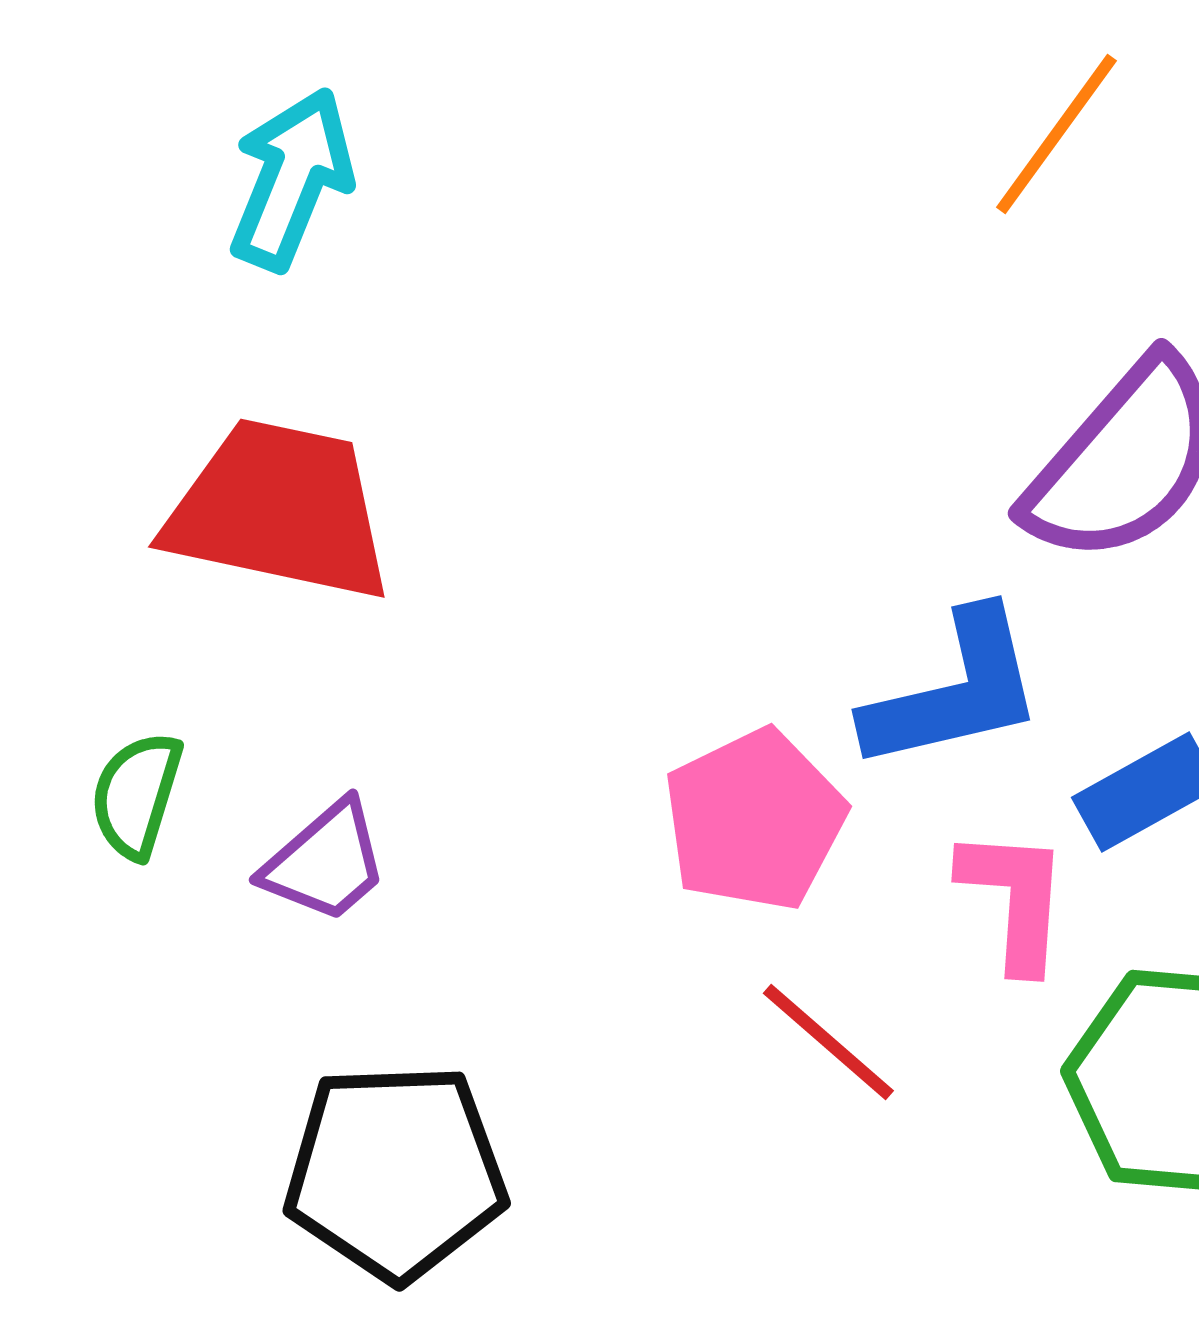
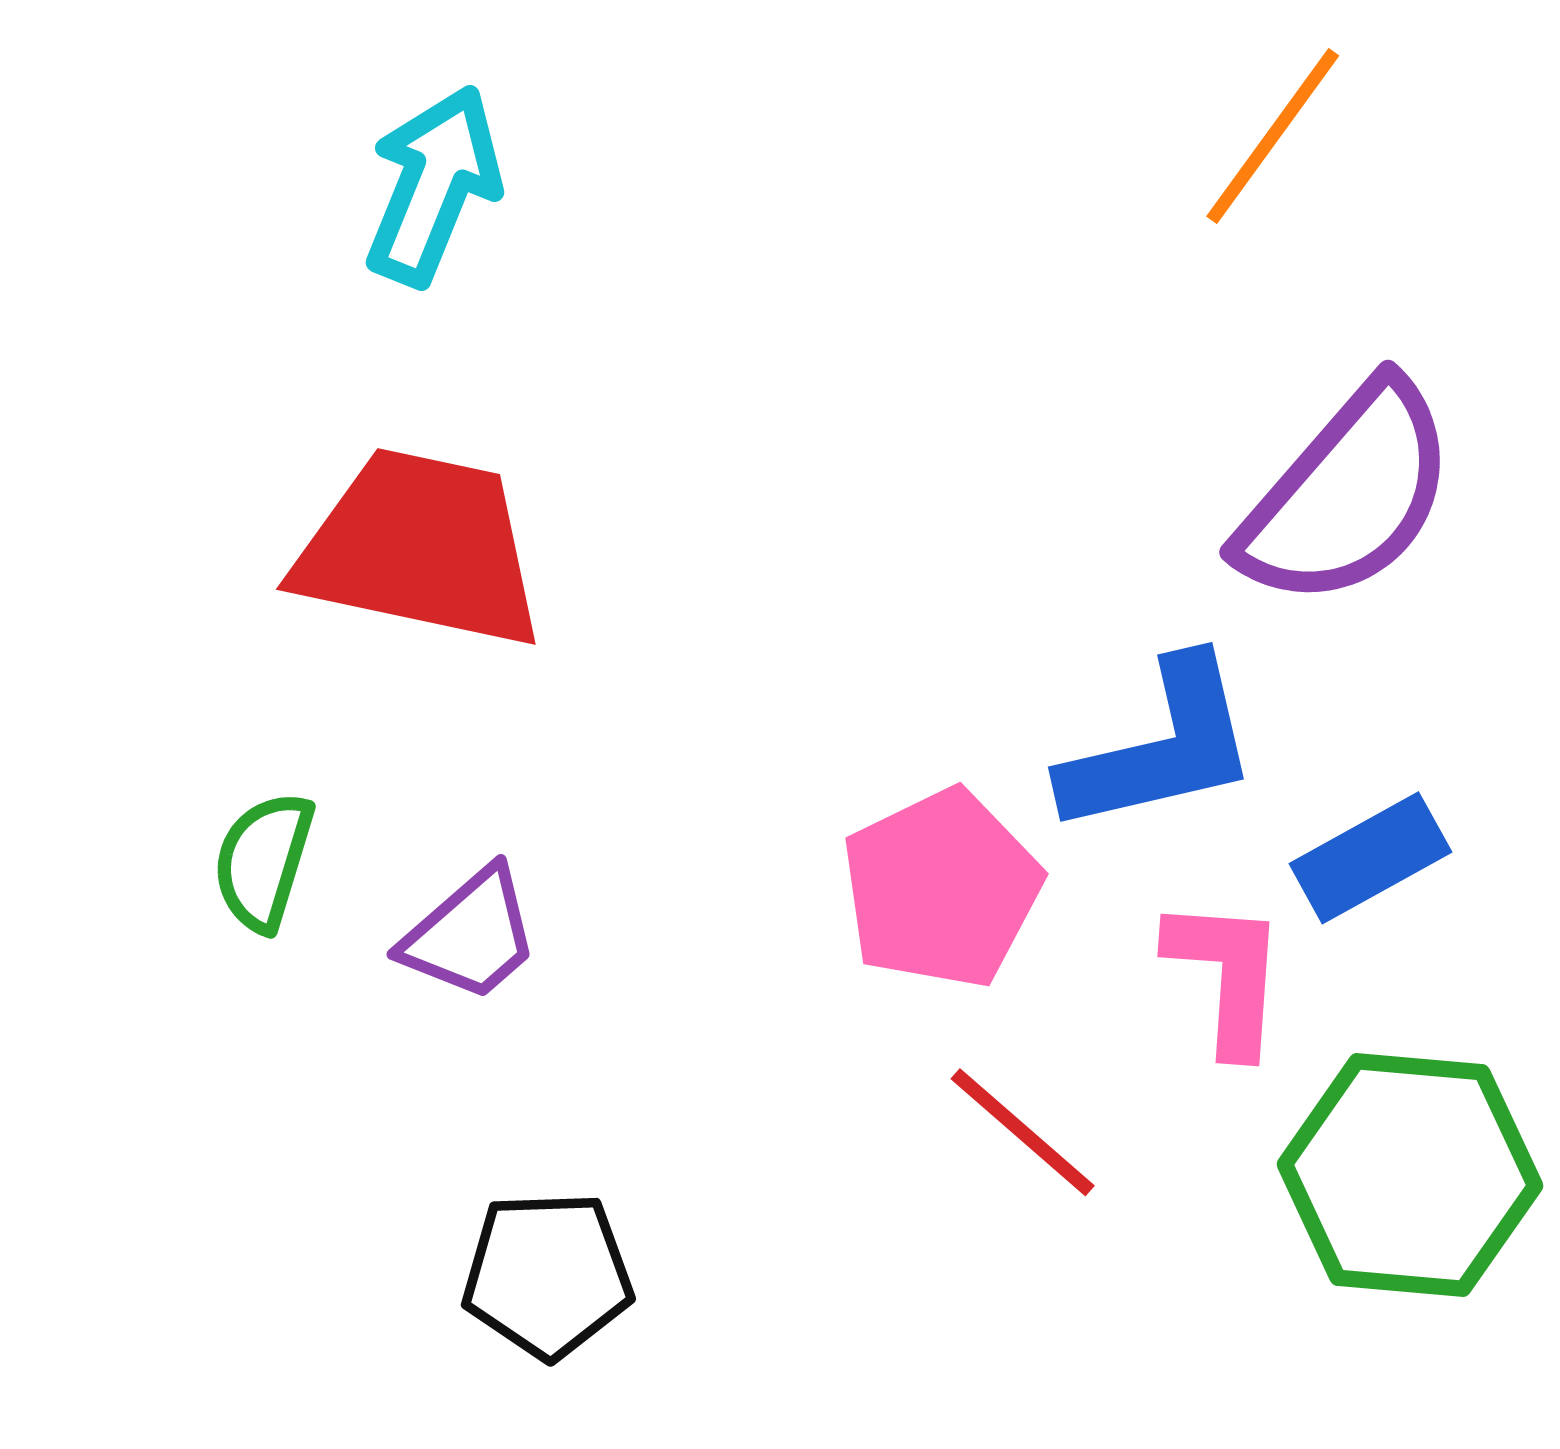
black pentagon: (395, 1172) -> (548, 1275), size x0.7

